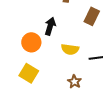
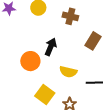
yellow square: (29, 73) -> (45, 94), moved

